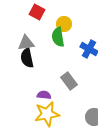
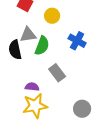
green semicircle: (58, 37) -> (42, 46), moved, turned -150
gray triangle: (26, 43) -> (28, 35), moved

